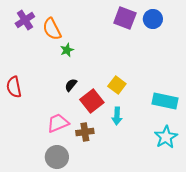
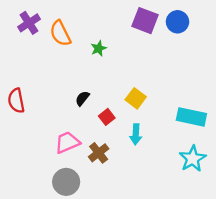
green star: (67, 50) -> (99, 48), moved
red square: (92, 101) -> (107, 117), size x0.6
brown cross: (85, 132) -> (99, 153), turned -30

